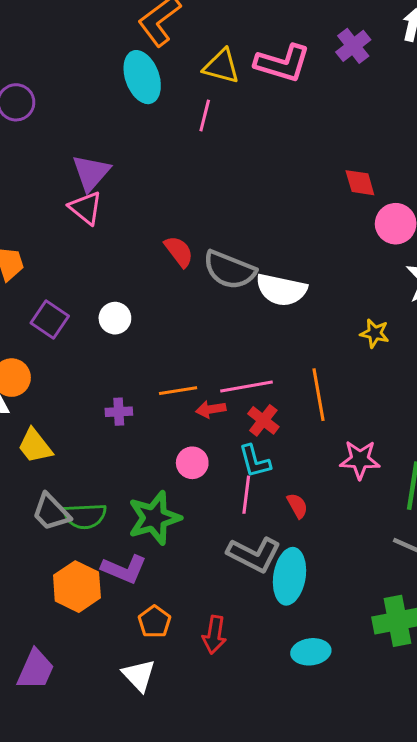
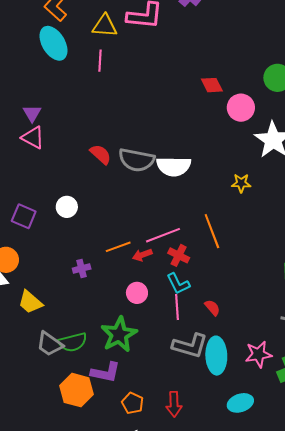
purple triangle: (91, 173) -> (32, 113), size x0.7
pink star: (360, 460) -> (259, 354), moved

